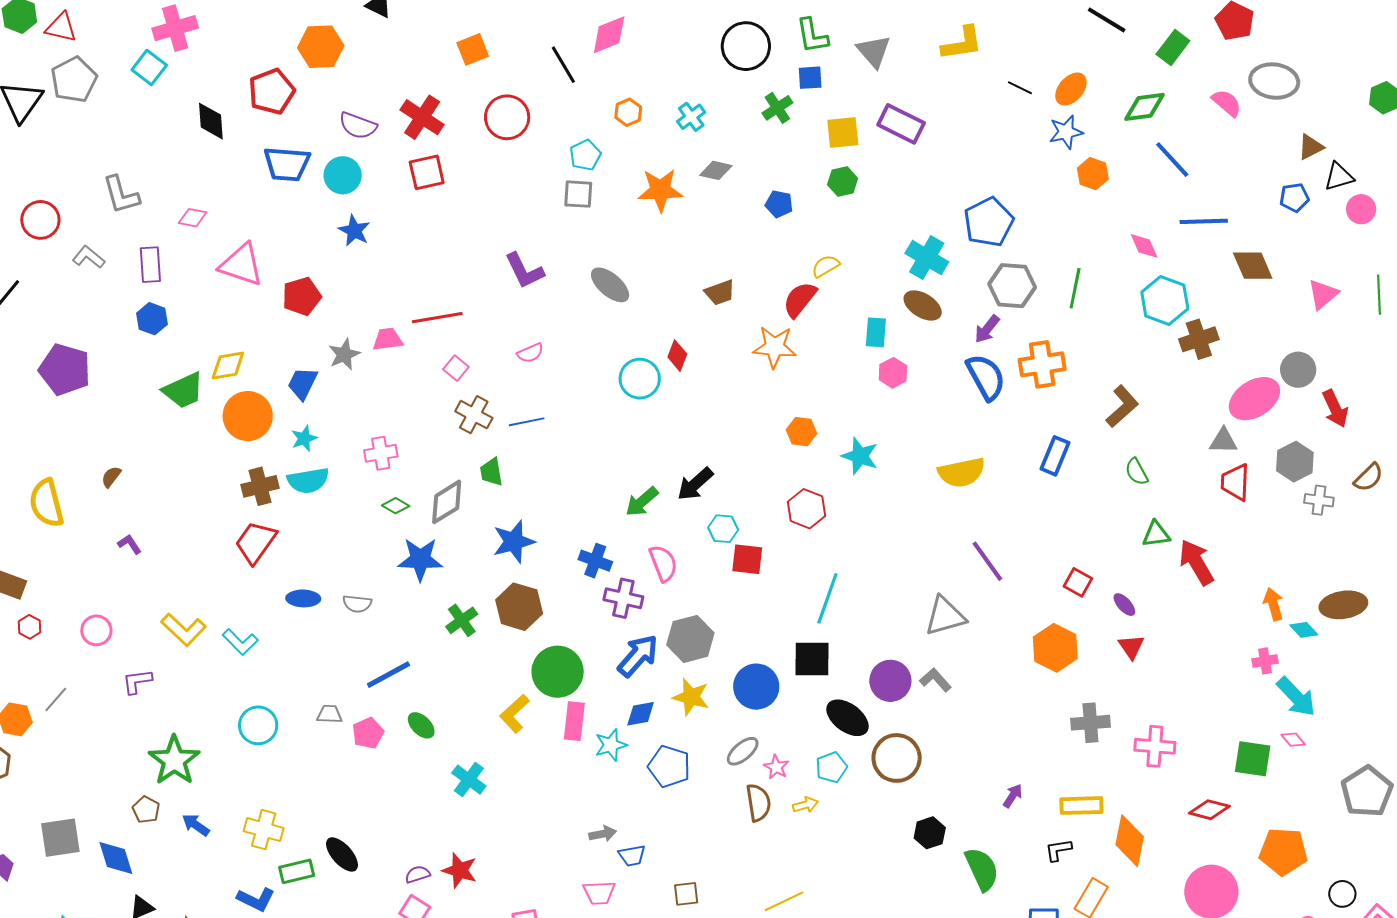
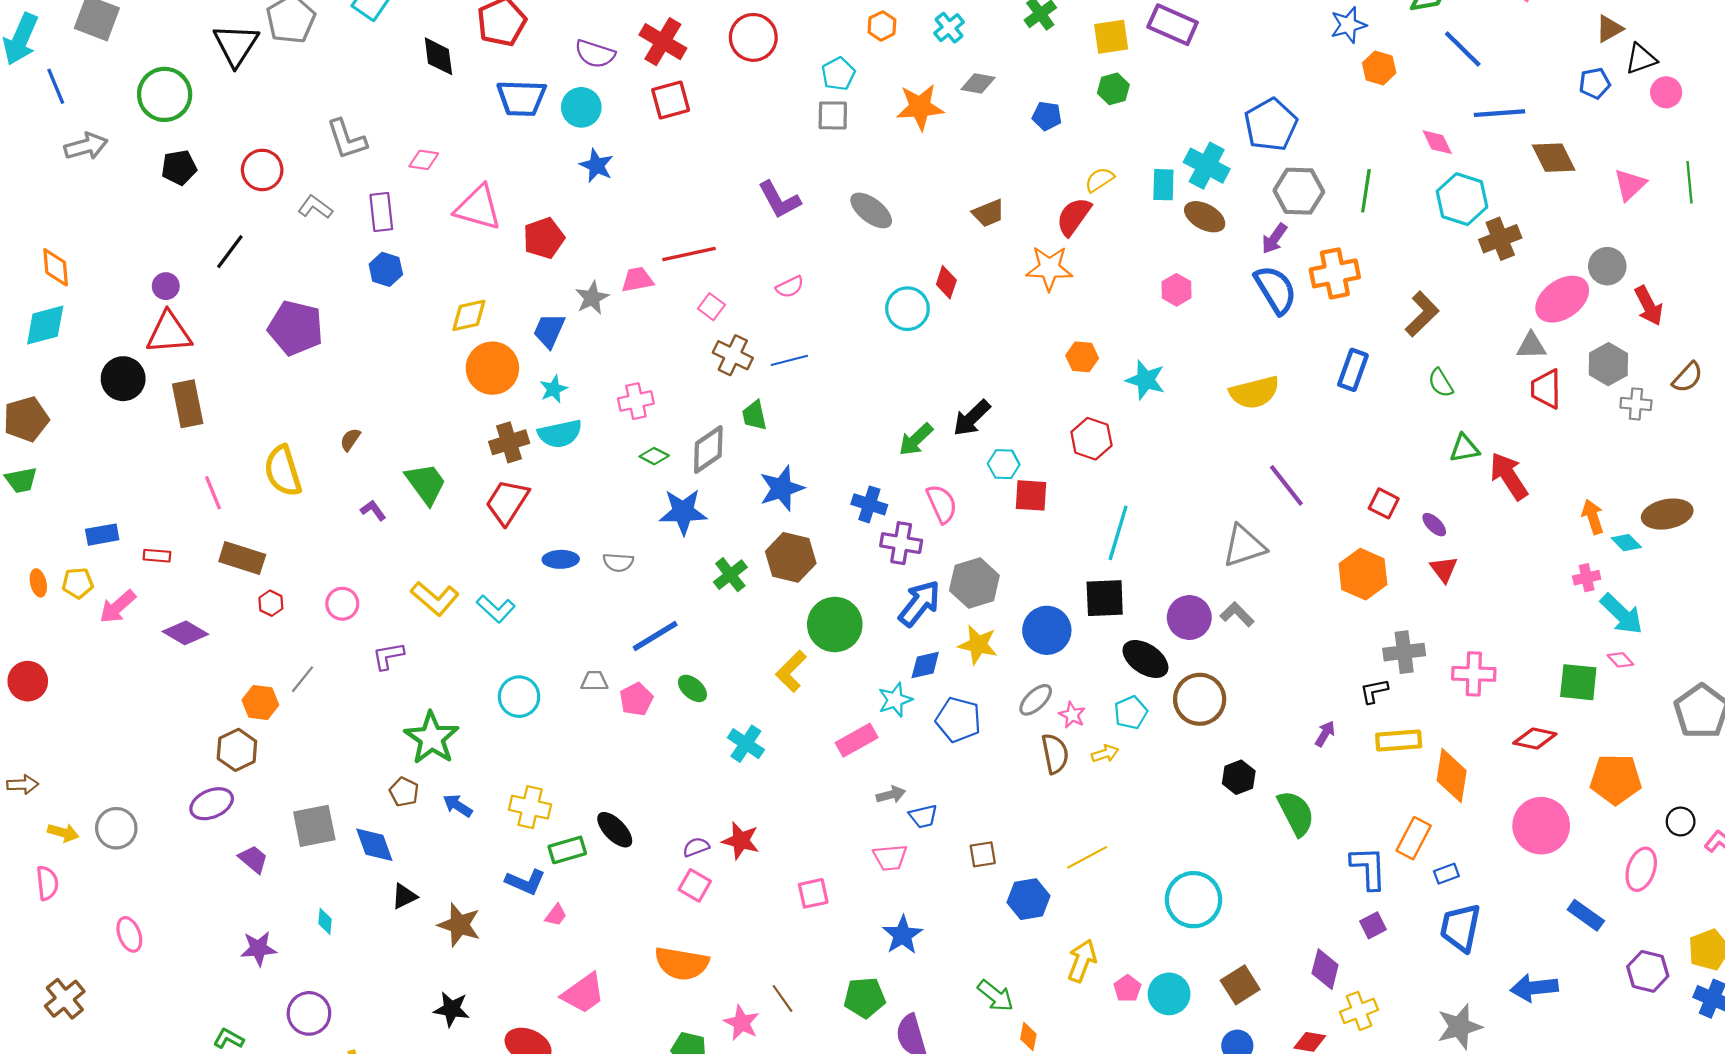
cyan rectangle: (876, 332) -> (1163, 185), moved
green trapezoid: (183, 390) -> (426, 484), moved, turned -99
pink rectangle: (574, 721) -> (857, 740), moved, turned 57
black L-shape: (1058, 850) -> (1374, 691), moved

